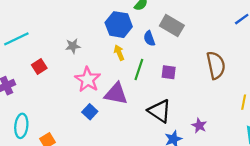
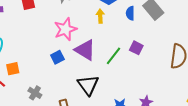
green line: (139, 70) -> (114, 56), moved
black triangle: (160, 111) -> (88, 85), moved

